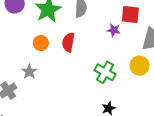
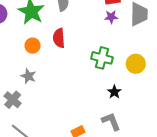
purple star: (114, 30) -> (111, 17), moved
yellow circle: (140, 66) -> (136, 64), moved

